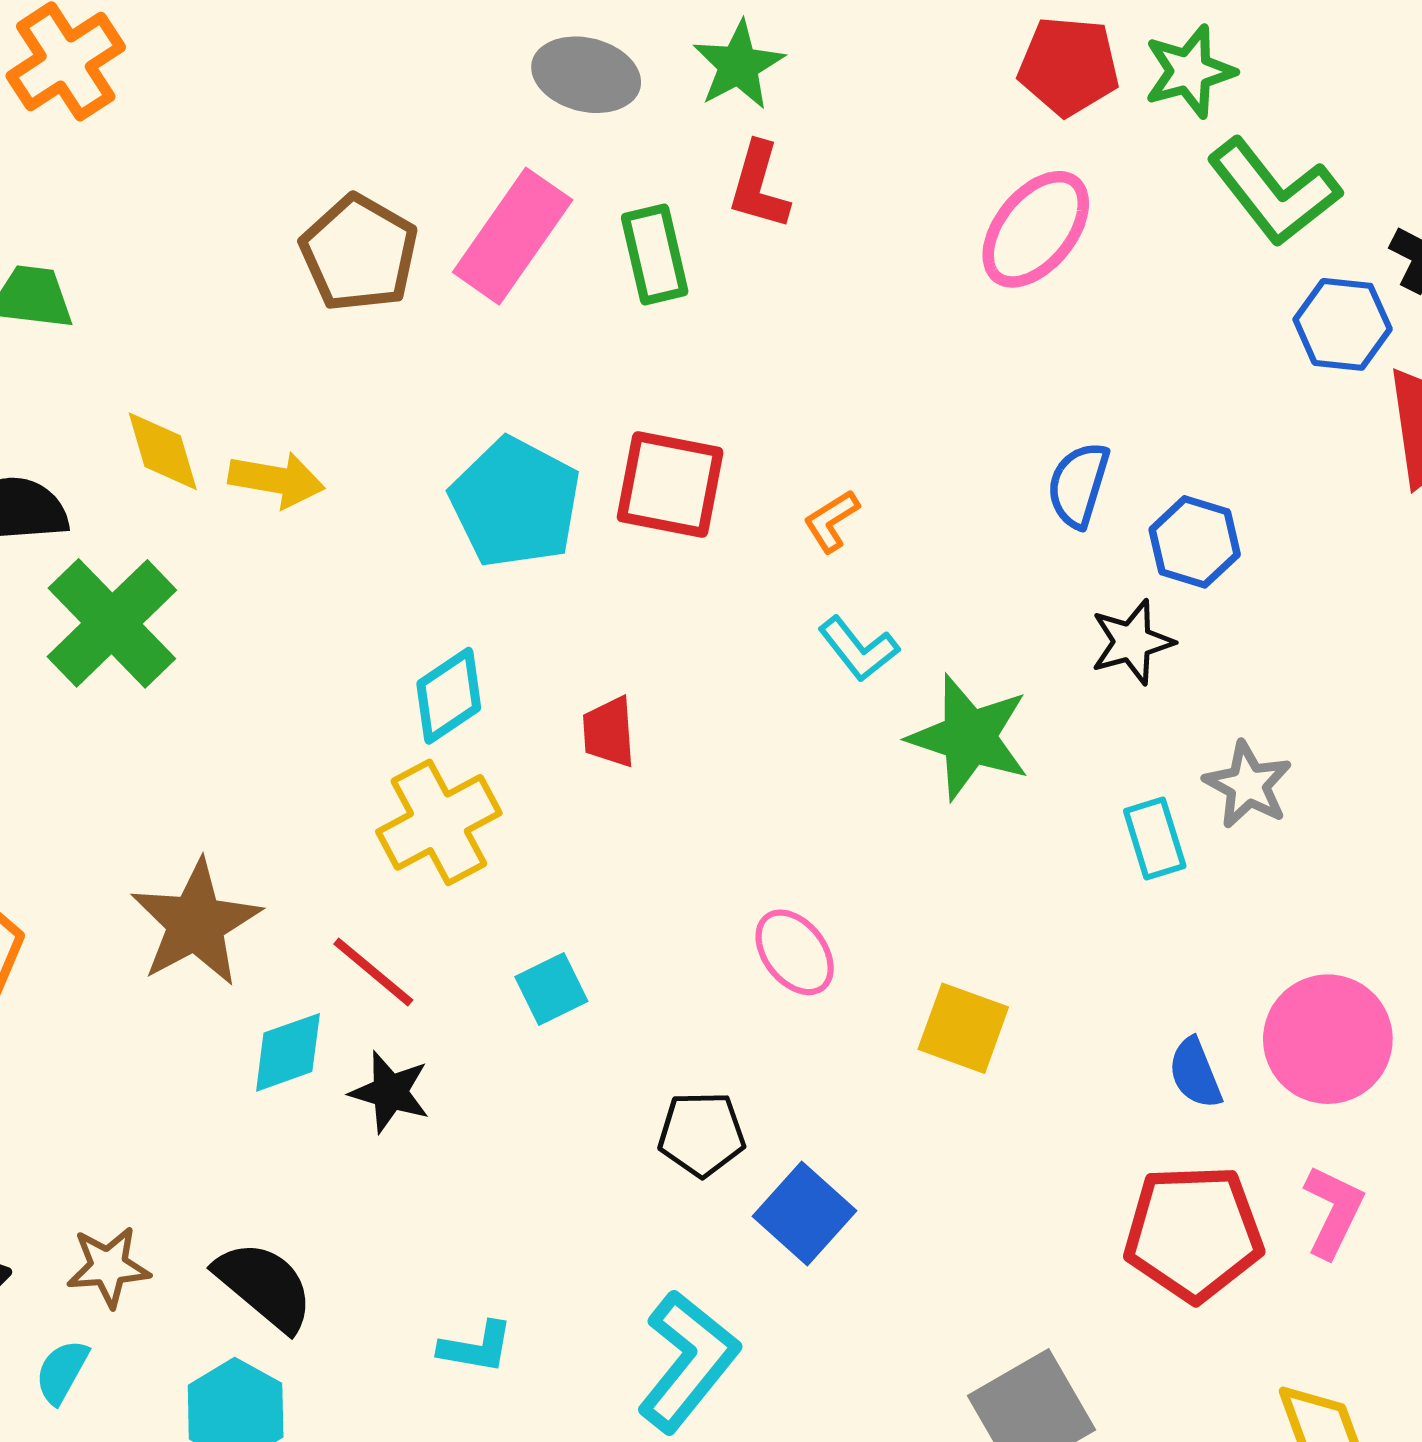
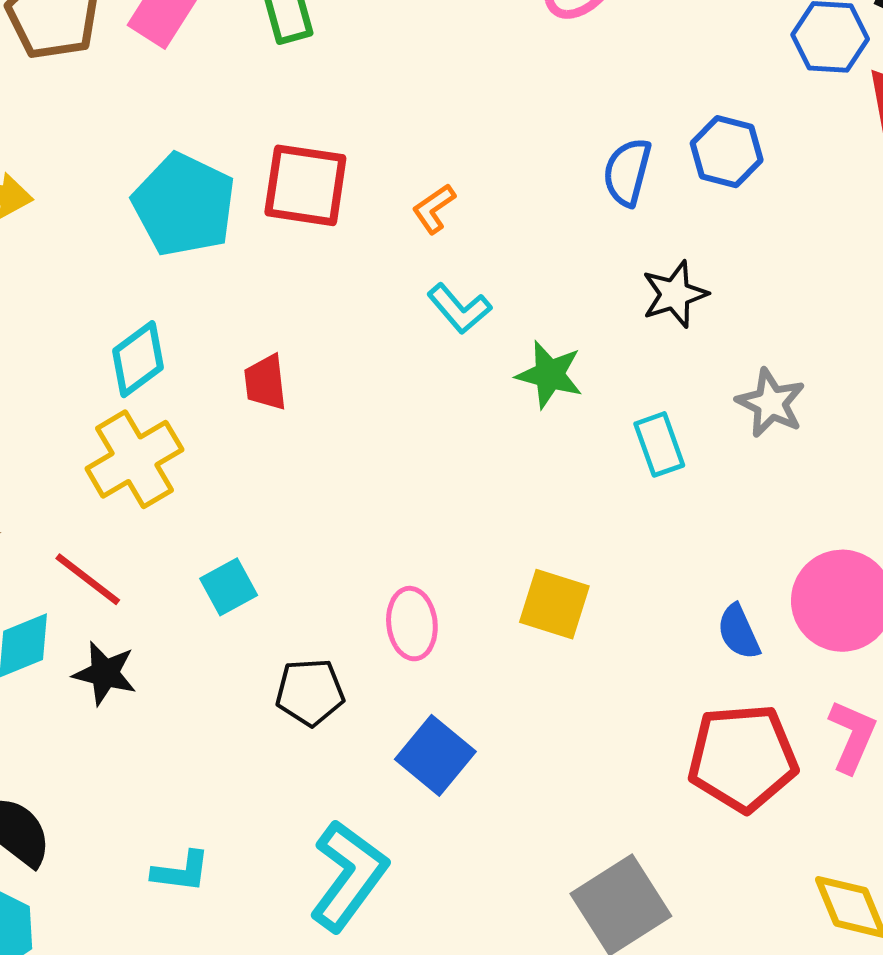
blue hexagon: (1195, 542) -> (727, 152), moved
green star: (969, 737) -> (549, 375), size x0.7
cyan rectangle: (1155, 838) -> (659, 444), moved
pink ellipse: (795, 952) -> (412, 624), moved, turned 34
black pentagon: (702, 1134) -> (310, 692), moved

